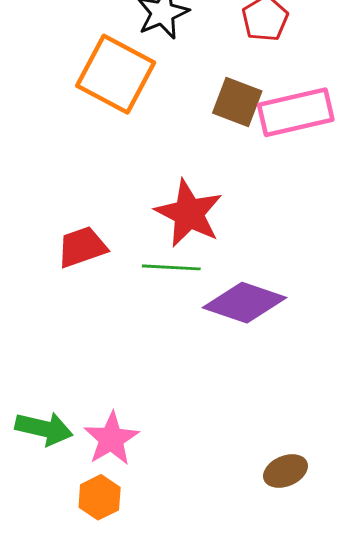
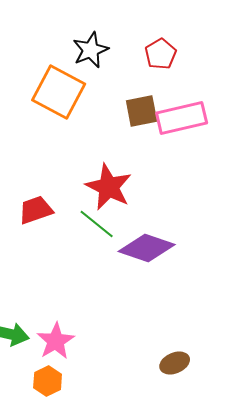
brown square: (237, 102) -> (142, 111), turned -32
green line: (171, 267) -> (97, 224), turned 36

